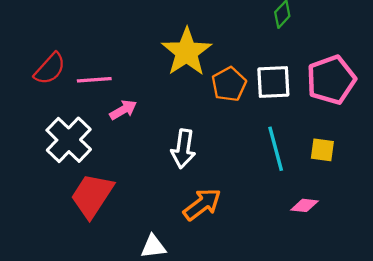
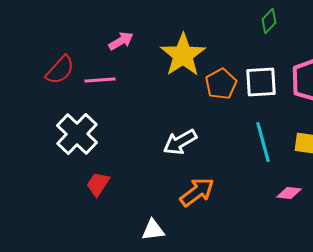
pink arrow: (123, 110) -> (121, 41), moved
white arrow: (183, 149) -> (180, 142), turned 52
red trapezoid: (92, 195) -> (98, 184), size x0.6

